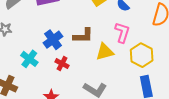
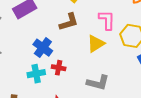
brown L-shape: (83, 36) -> (69, 22), moved
cyan cross: (29, 59) -> (36, 74), moved, turned -30

